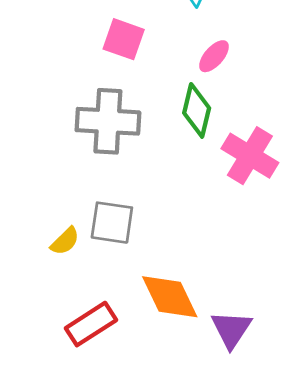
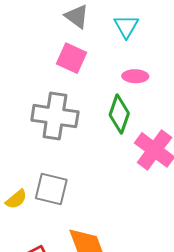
pink ellipse: (214, 56) -> (135, 76), turned 45

